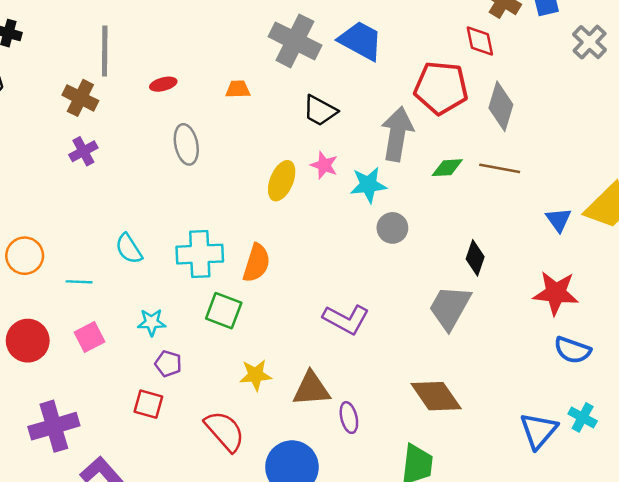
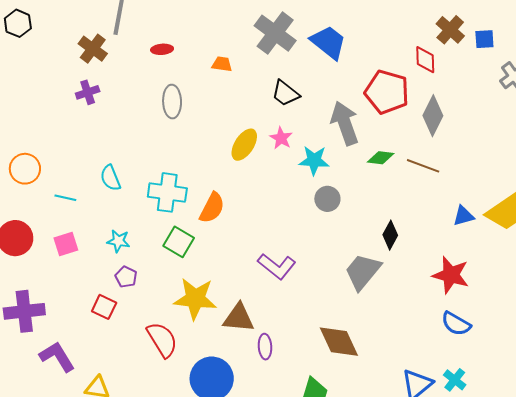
gray arrow: (397, 134) -> (345, 123), turned -39
blue triangle: (559, 220) -> (463, 216), turned 40
yellow star: (256, 375) -> (195, 299), size x1.6

